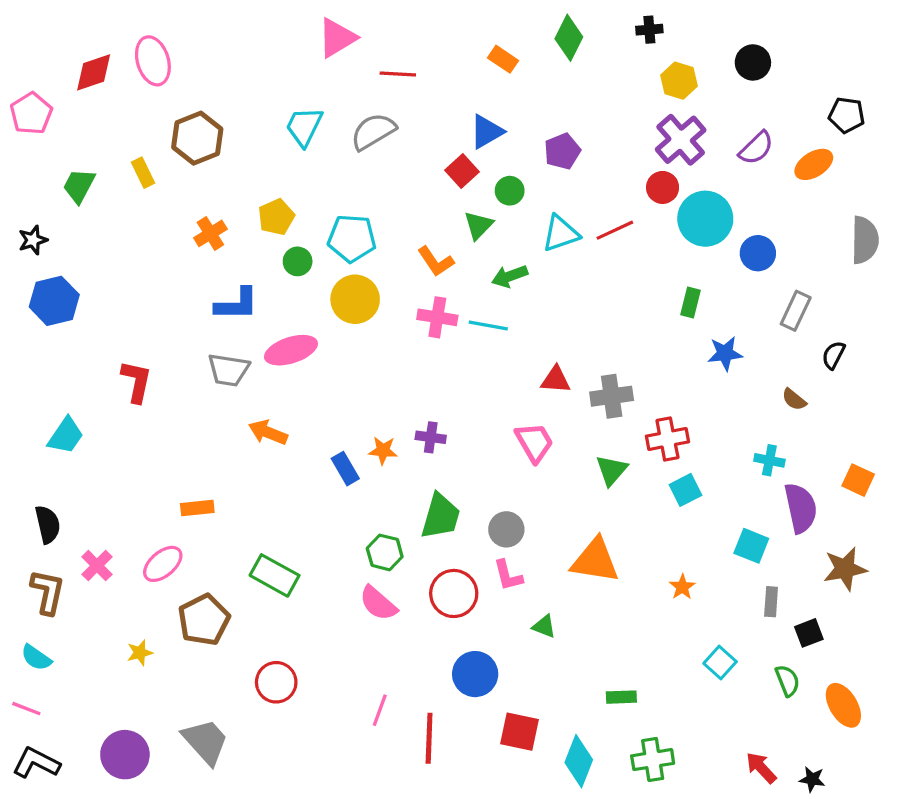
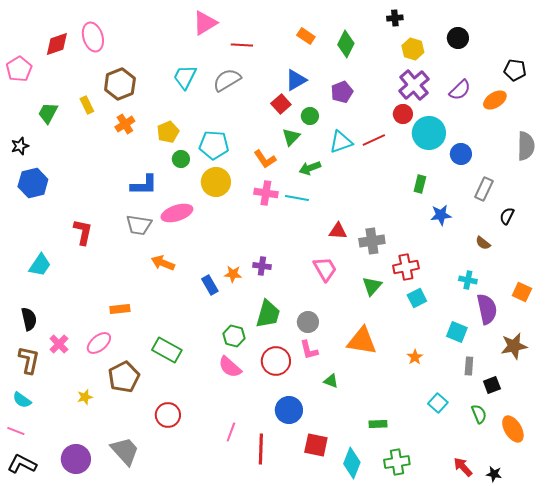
green diamond: (569, 38) -> (346, 44), moved
orange cross: (210, 233) -> (125, 124), moved

